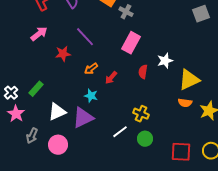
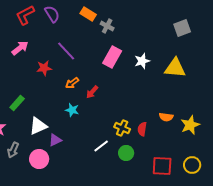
white star: (165, 61) -> (142, 61), moved
red semicircle: (143, 72) -> (142, 129), moved
yellow triangle: (189, 80) -> (175, 68), moved, turned 30
purple triangle: (83, 118) -> (55, 140), moved, size x0.6

